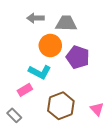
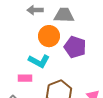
pink rectangle: (25, 90) -> (25, 78), turned 32

